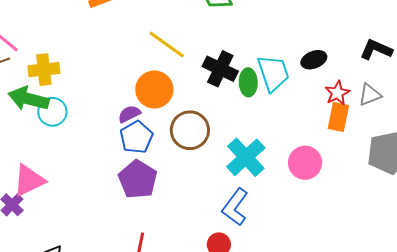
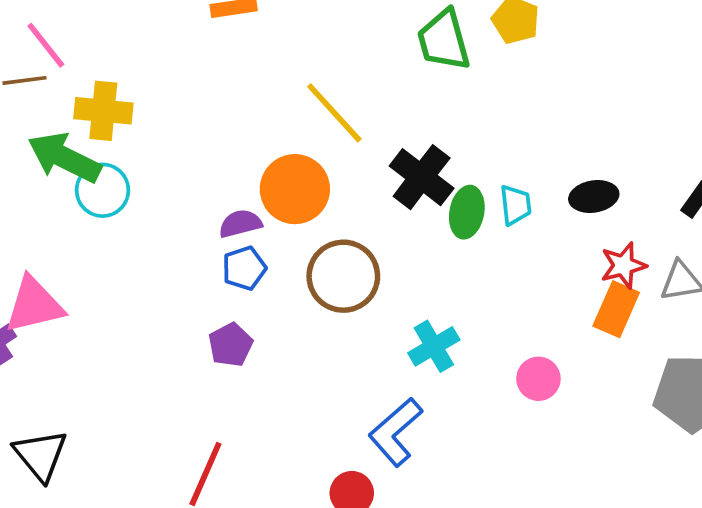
cyan trapezoid: (273, 73) -> (515, 205), size x0.6
blue pentagon: (136, 137) -> (244, 268), size x0.7
cyan cross: (246, 157) -> (434, 346), size x0.7
pink circle: (305, 163) -> (538, 379), size x0.7
purple pentagon: (138, 179) -> (231, 345), size x0.6

